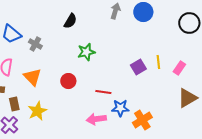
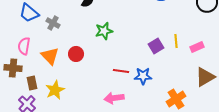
pink rectangle: (179, 68) -> (197, 47), turned 32
red circle: (68, 81) -> (76, 54), moved
blue star: (120, 108) -> (143, 76), moved
orange cross: (142, 120) -> (176, 99), moved

